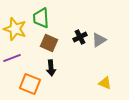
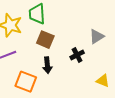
black cross: (80, 37) -> (77, 55), moved

